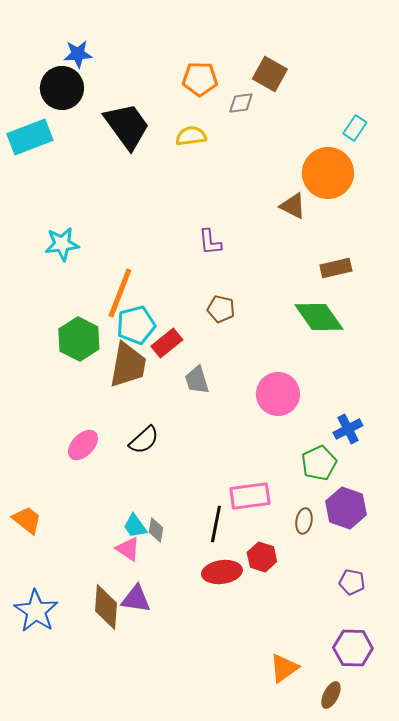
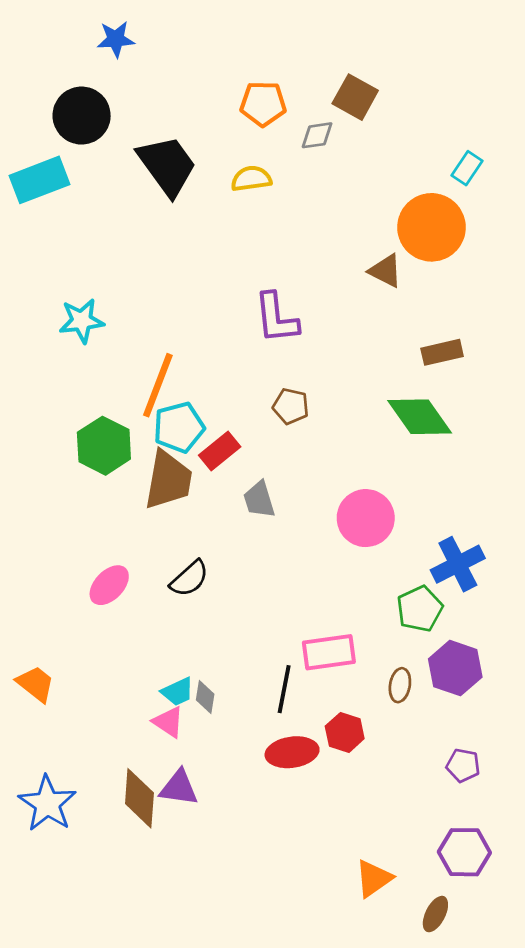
blue star: (78, 54) -> (116, 39), moved
purple L-shape: (210, 242) -> (276, 318), size x1.5
blue cross: (348, 429) -> (458, 564), size x1.4
cyan trapezoid: (135, 526) -> (178, 692), turned -80

